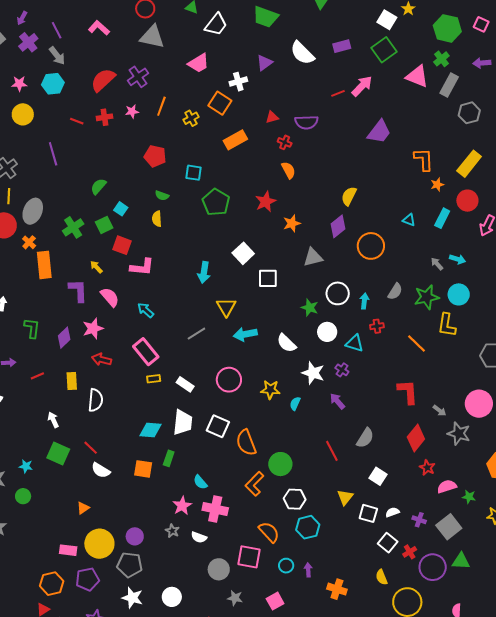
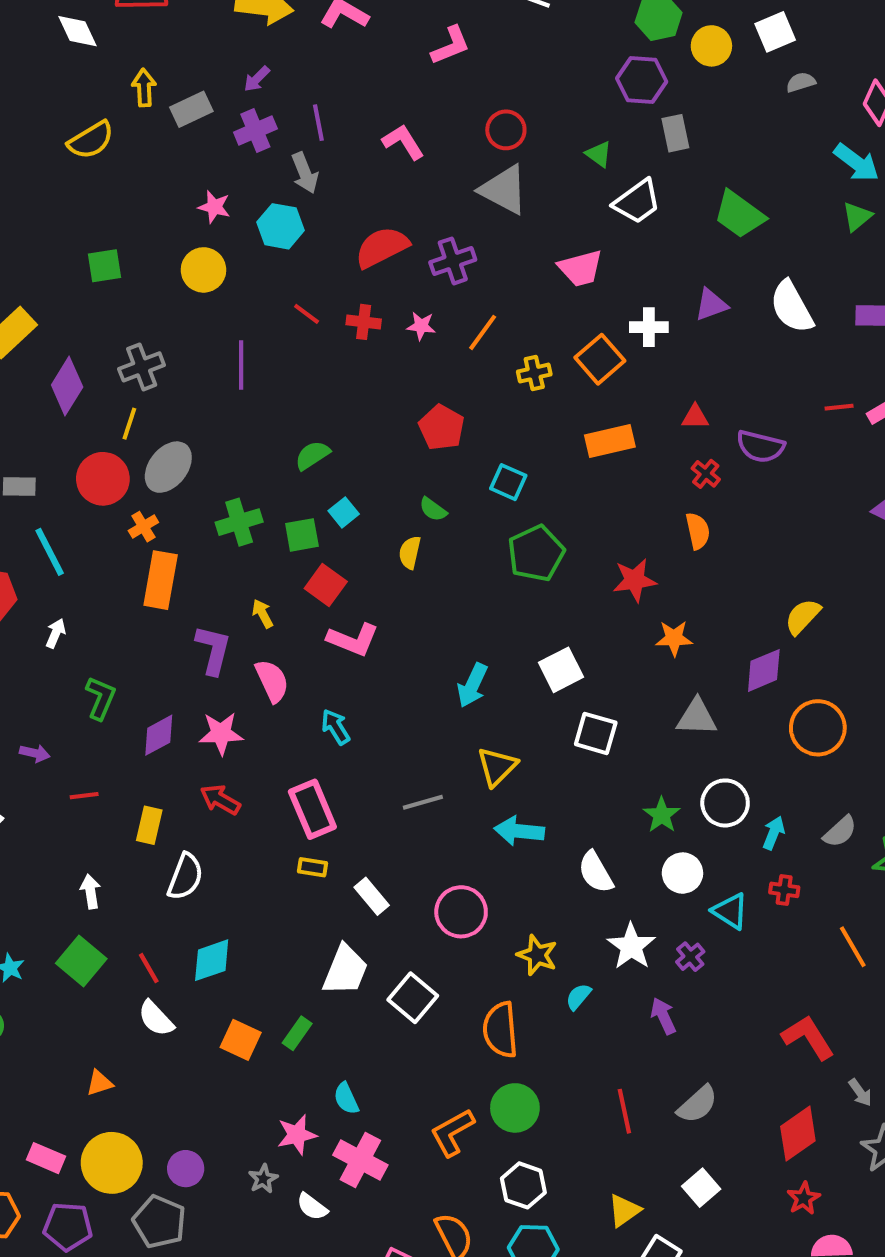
red L-shape: (408, 392) -> (808, 1037), turned -44
cyan diamond: (151, 430) -> (212, 960), moved, turned -40
orange semicircle: (246, 443) -> (500, 1030), moved

